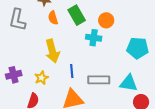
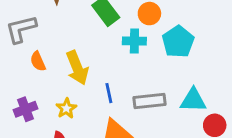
orange semicircle: (53, 18) -> (38, 61), moved
gray L-shape: (17, 20) -> (21, 29), turned 70
cyan pentagon: (138, 48) -> (178, 42), moved, turned -30

